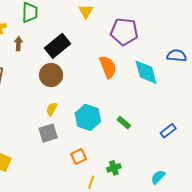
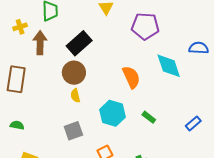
brown arrow: (18, 44) -> (40, 43), size x1.6
orange semicircle: (108, 67) -> (131, 77), moved
yellow semicircle: (52, 109) -> (75, 96), moved, turned -40

